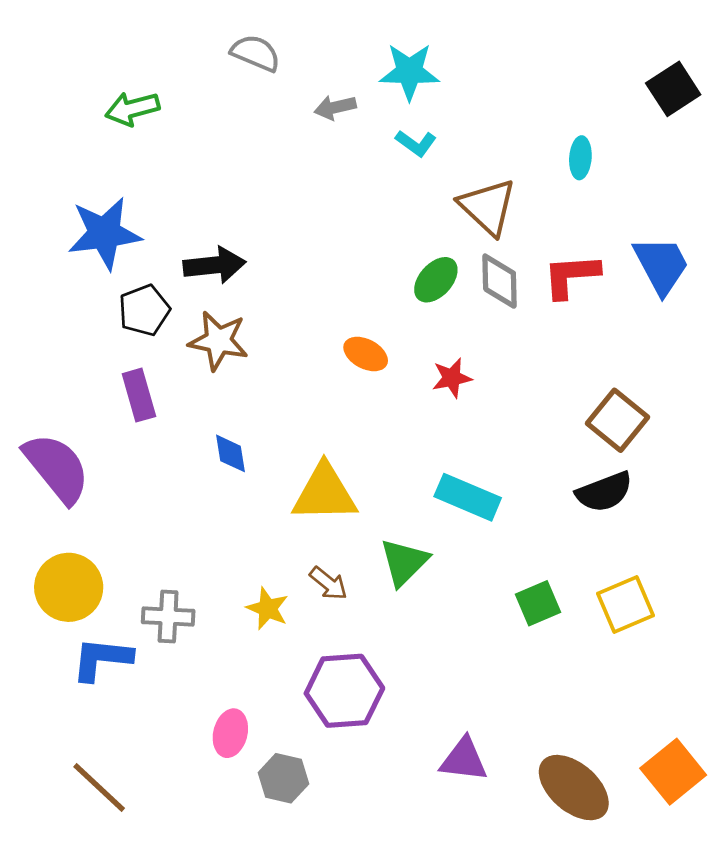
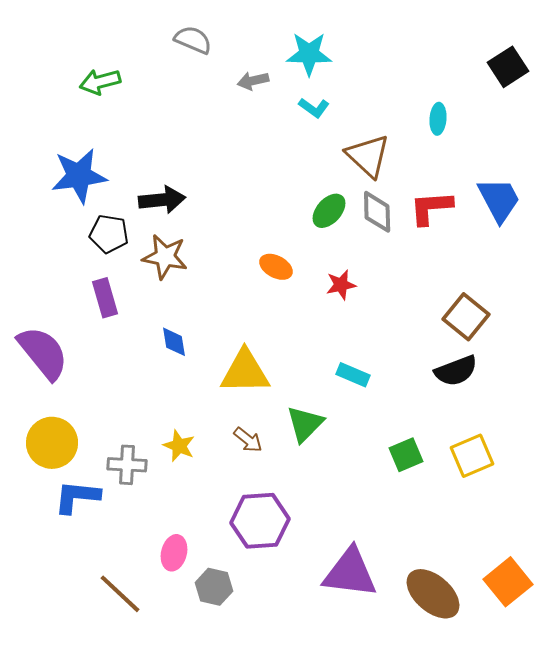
black pentagon: (144, 310) -> (109, 234), turned 30
cyan rectangle: (468, 497) -> (353, 375), size x0.7
yellow star: (268, 609) -> (179, 446), moved
purple triangle: (464, 760) -> (350, 573), size x1.5
brown line: (99, 788) -> (120, 594), moved

